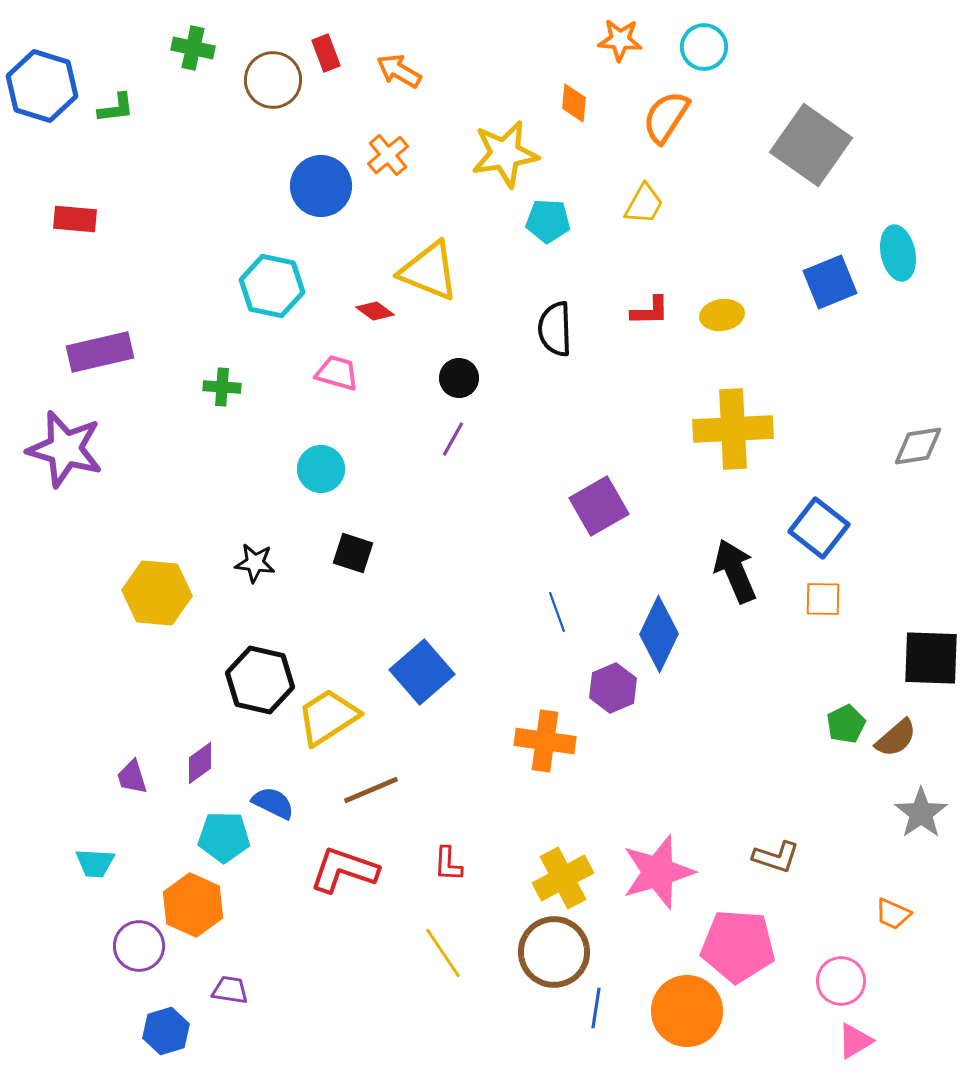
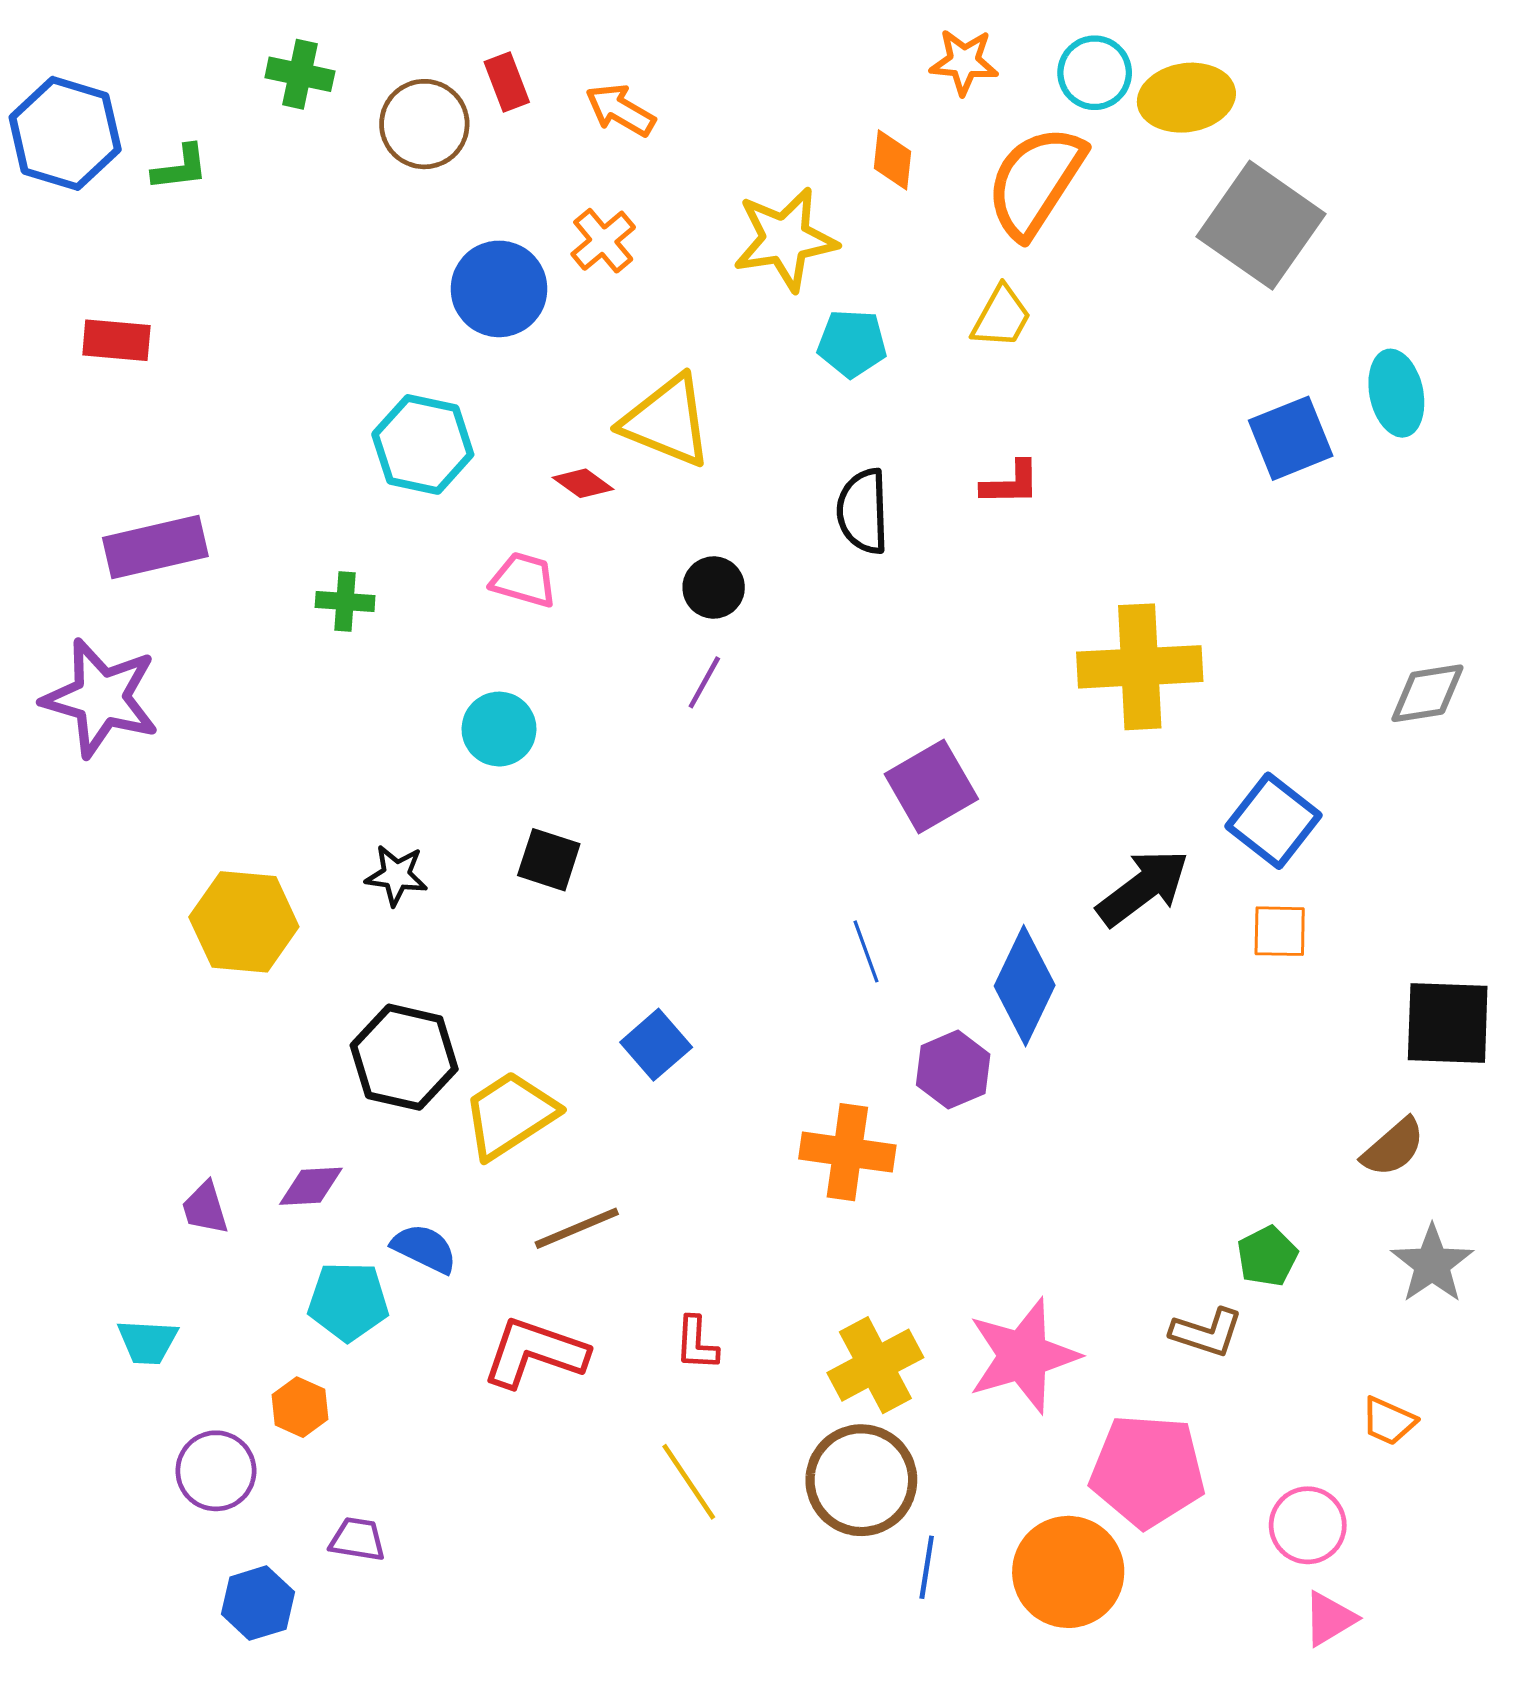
orange semicircle: (666, 117) -> (1036, 182), size x1.4
yellow ellipse: (722, 315) -> (1186, 98), moved, size x1.4
black arrow: (735, 571) -> (1143, 888), turned 76
blue square: (422, 672) -> (656, 1045), size x0.7
green pentagon: (846, 724) -> (1267, 1256), moved
purple diamond: (200, 763) -> (311, 1186), turned 33
orange hexagon: (193, 905) -> (300, 1407), size x0.6

